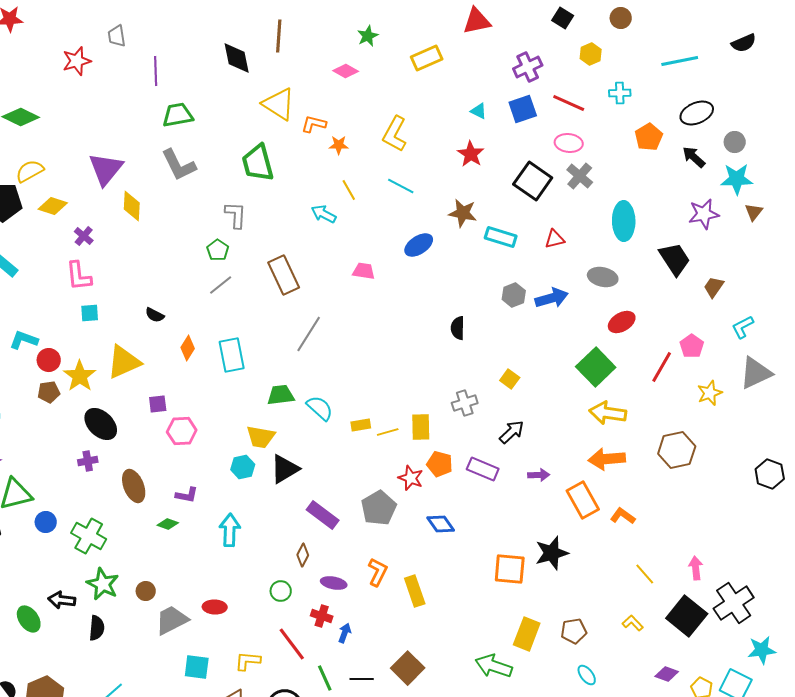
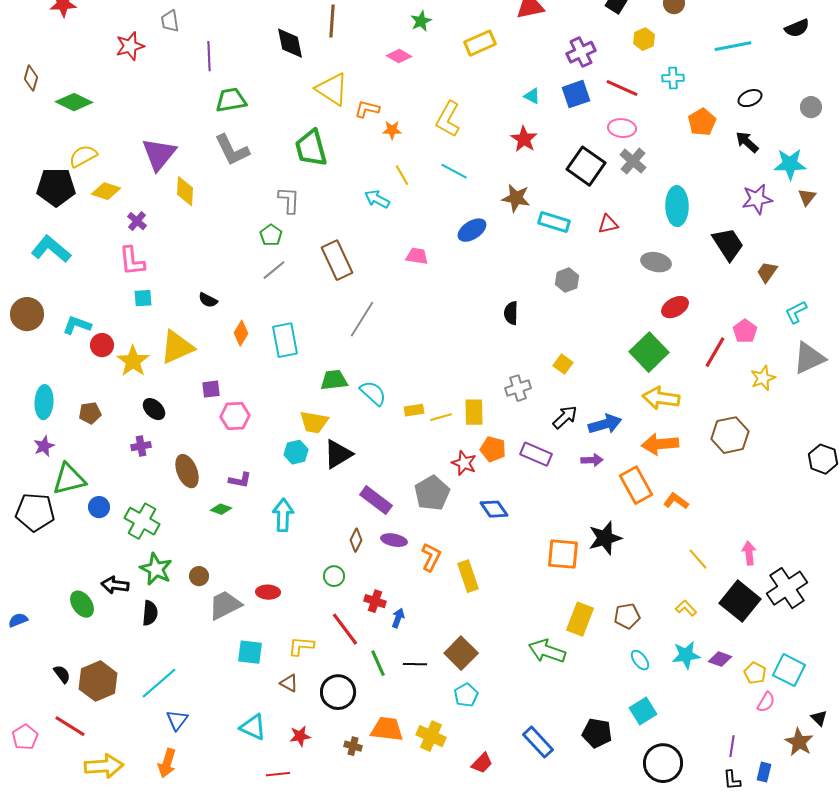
black ellipse: (697, 113) -> (750, 98), size x0.7
gray circle: (735, 142) -> (811, 107), moved
blue arrow: (552, 298) -> (605, 424), moved
brown pentagon: (49, 392) -> (90, 413), moved
black ellipse: (101, 424) -> (154, 409), size x0.7
purple ellipse: (334, 583) -> (394, 540), moved
cyan star: (762, 650) -> (686, 655), moved

